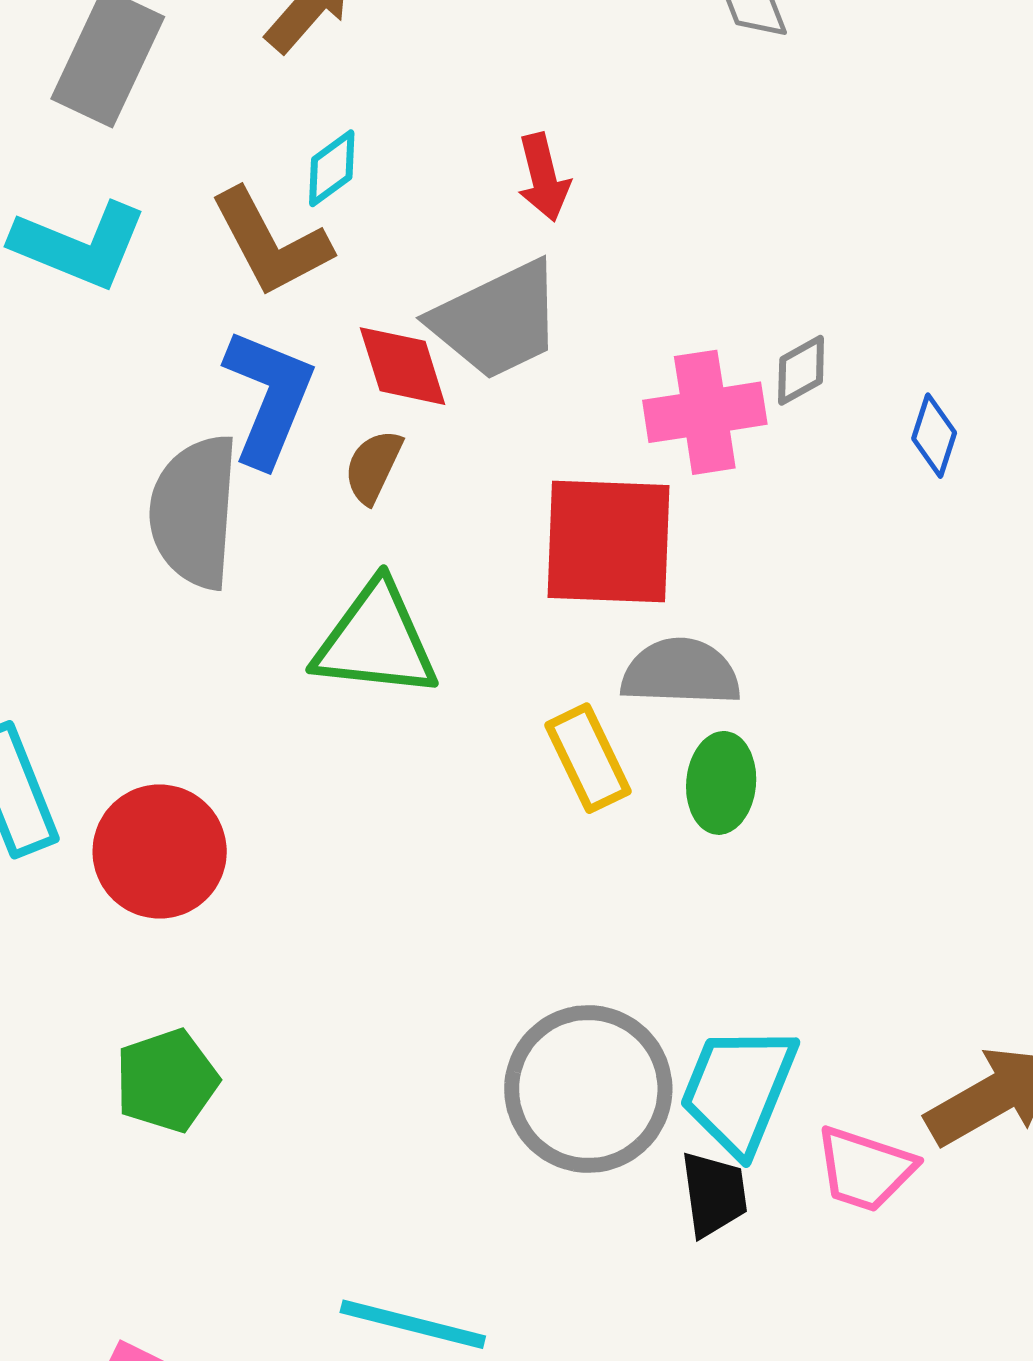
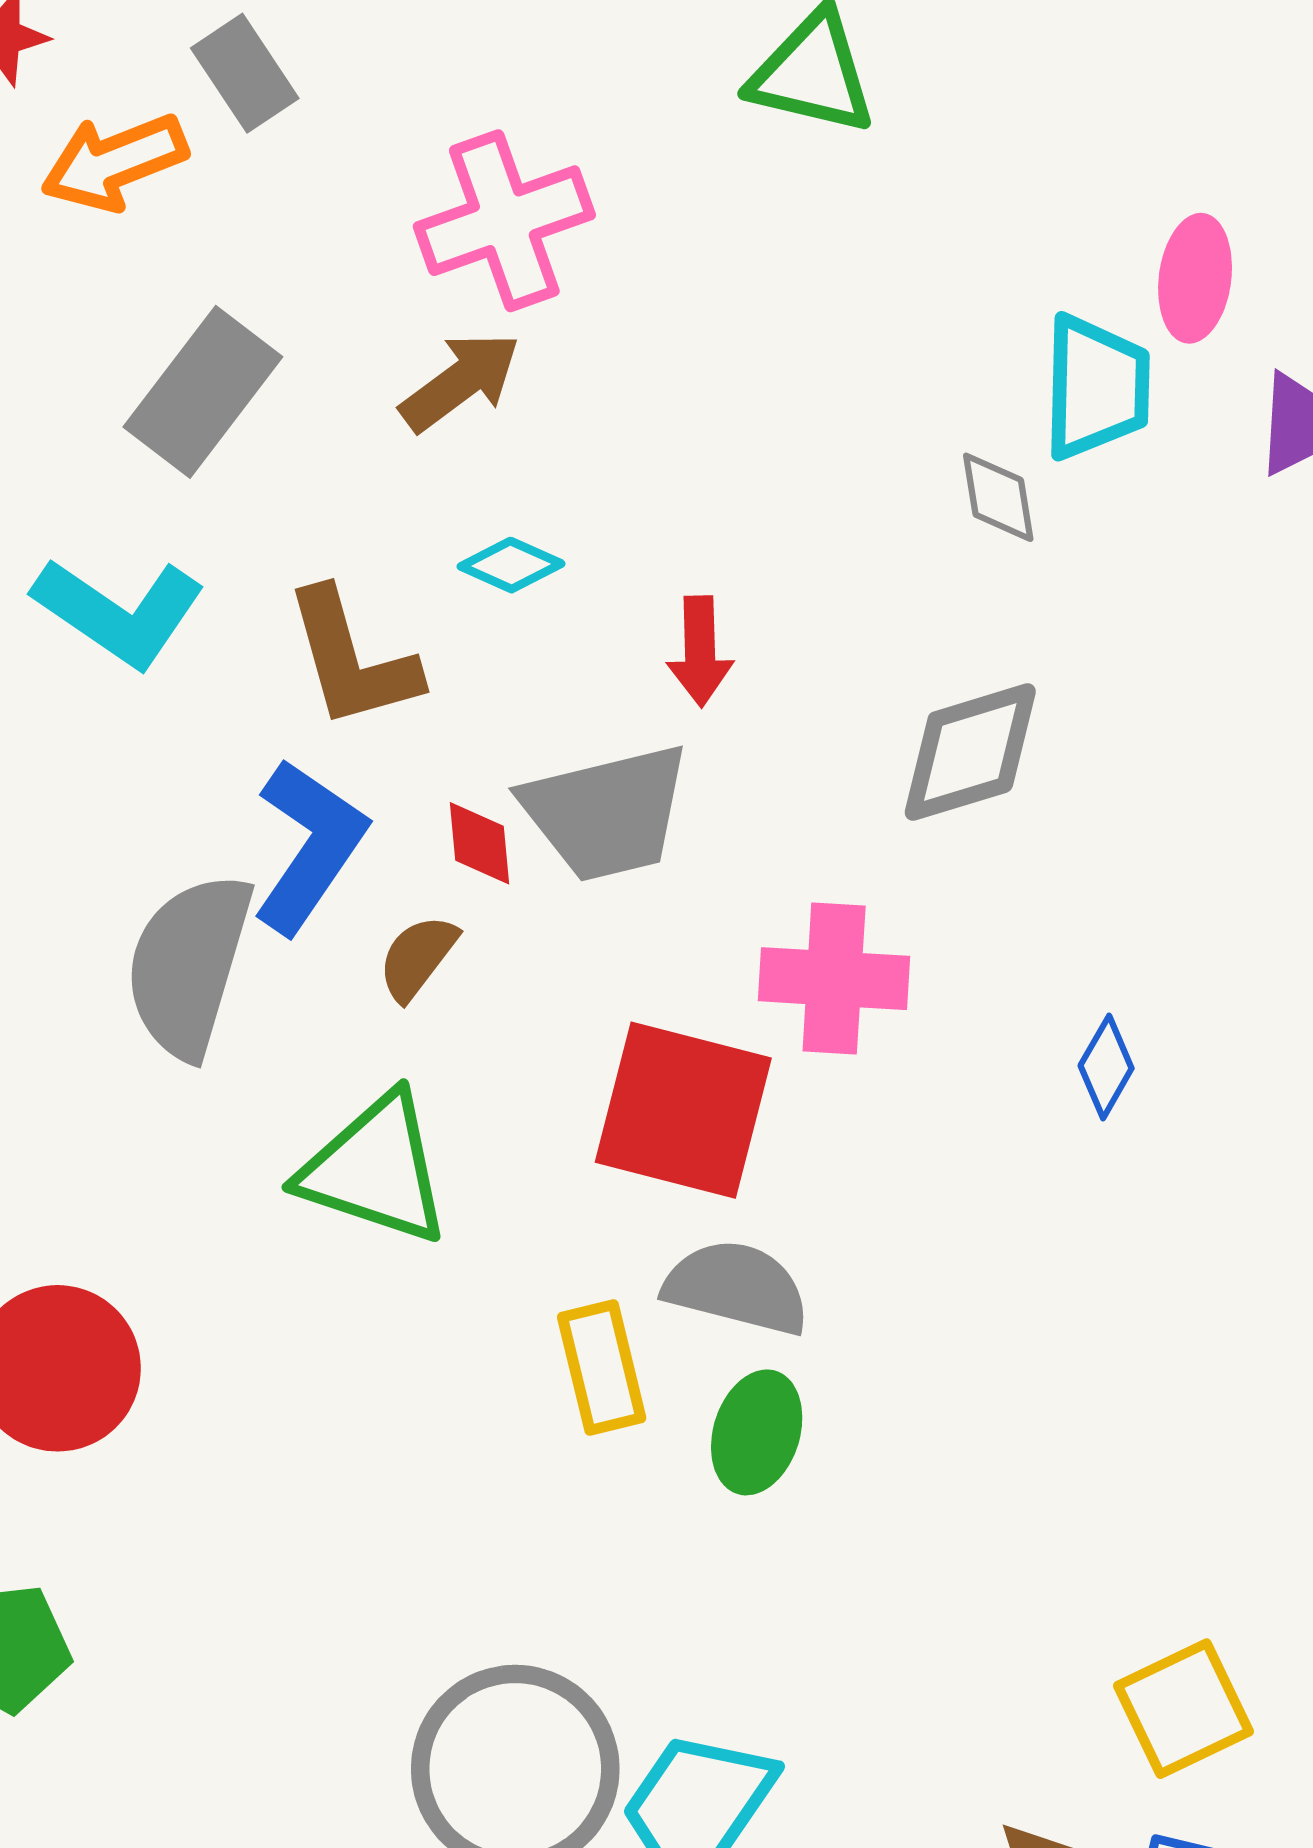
cyan diamond: (332, 168) -> (511, 565), moved, turned 48
red diamond: (403, 366) -> (479, 843), size x0.7
gray diamond: (801, 370) -> (970, 752), moved, size x1.8

